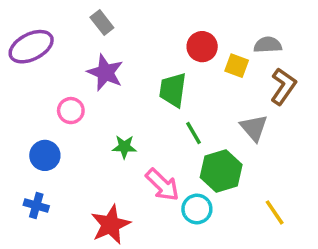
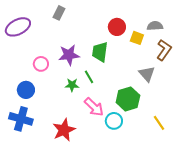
gray rectangle: (102, 22) -> (59, 13), turned 64
purple star: (105, 73) -> (69, 55), moved, turned -30
green line: (193, 133) -> (89, 77), moved
blue cross: (36, 206) -> (21, 119), size x1.6

